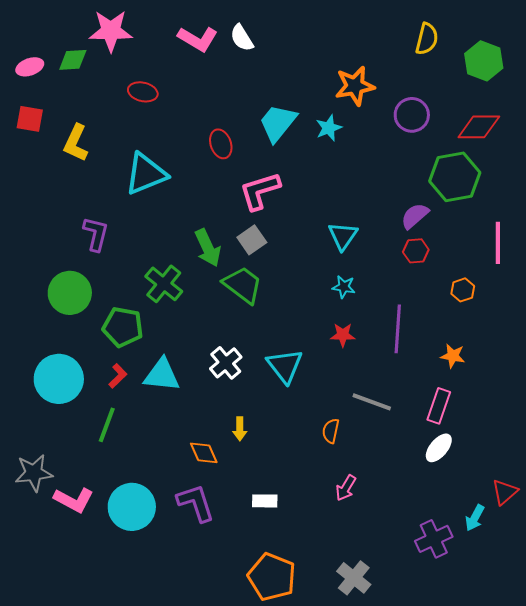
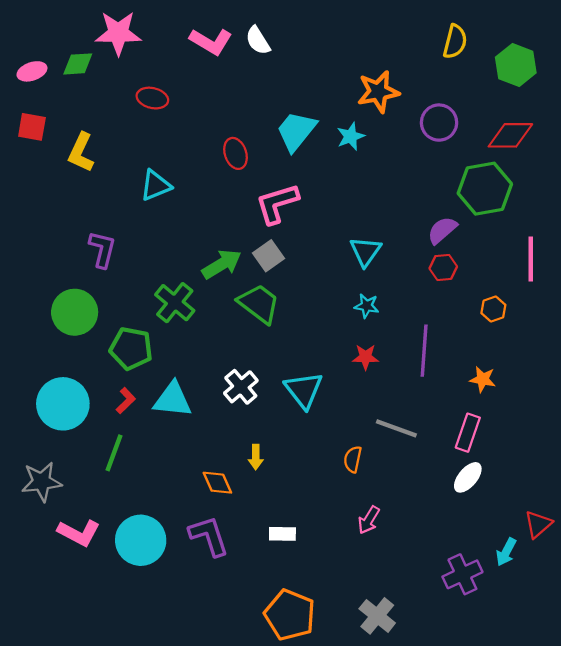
cyan triangle: (146, 174) -> (156, 185), size x0.7
green arrow: (208, 248) -> (222, 264), turned -96
gray star: (34, 473) -> (42, 482), moved

